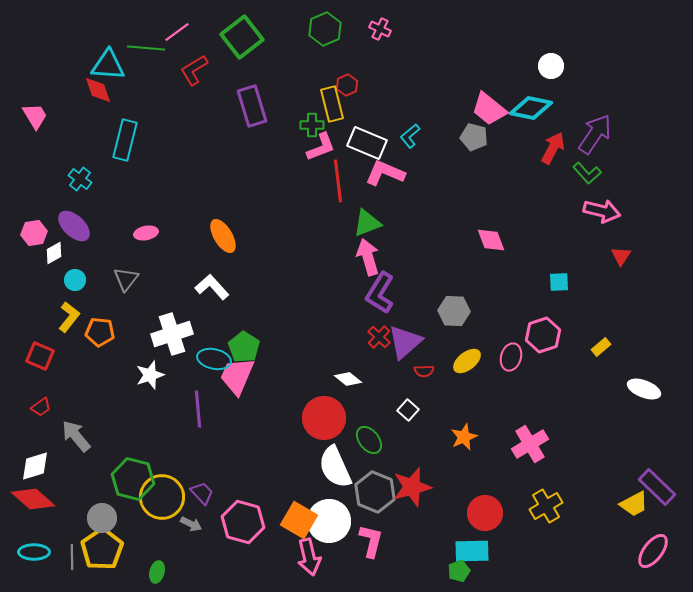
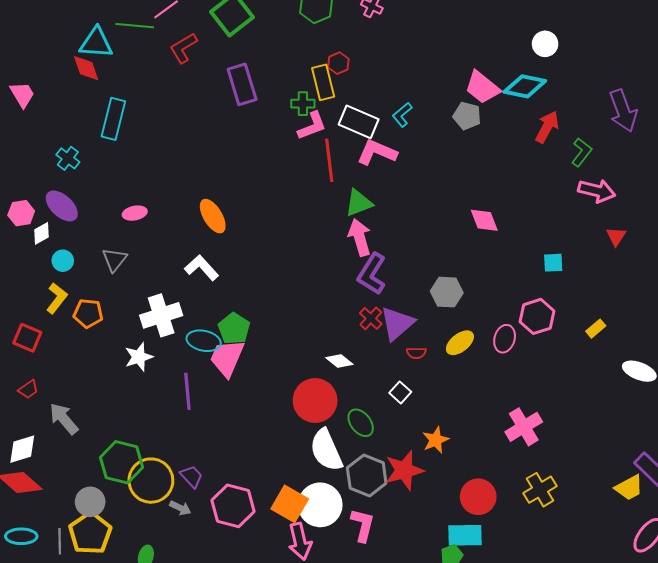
purple arrow: (595, 134) -> (623, 111), moved, turned 126
green L-shape: (587, 173) -> (582, 152), turned -100
orange star: (464, 437) -> (436, 440), moved

